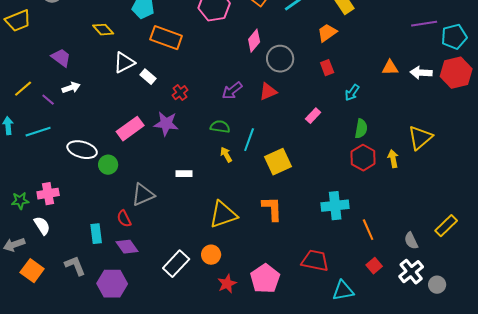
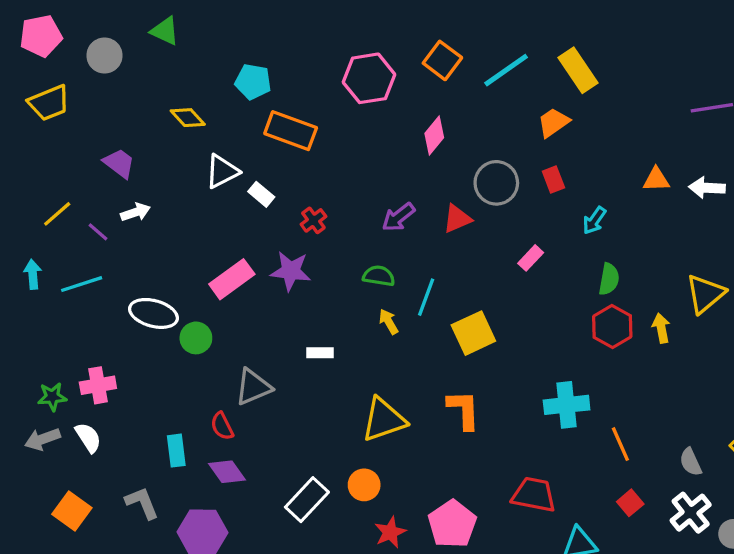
gray circle: (280, 59) -> (496, 183), moved
gray arrow: (14, 245) -> (42, 439), moved

